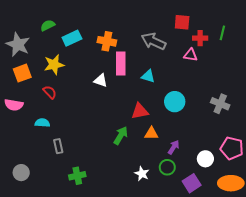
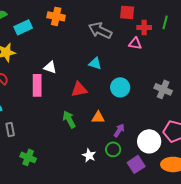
orange cross: (107, 41) -> (56, 16), moved
pink rectangle: (121, 64) -> (37, 85), moved
red triangle: (140, 111) -> (79, 89), moved
green arrow: (121, 136) -> (69, 119), turned -60
white circle: (205, 159) -> (149, 141), size x1.5
green cross: (77, 176) -> (28, 157), turned 35

